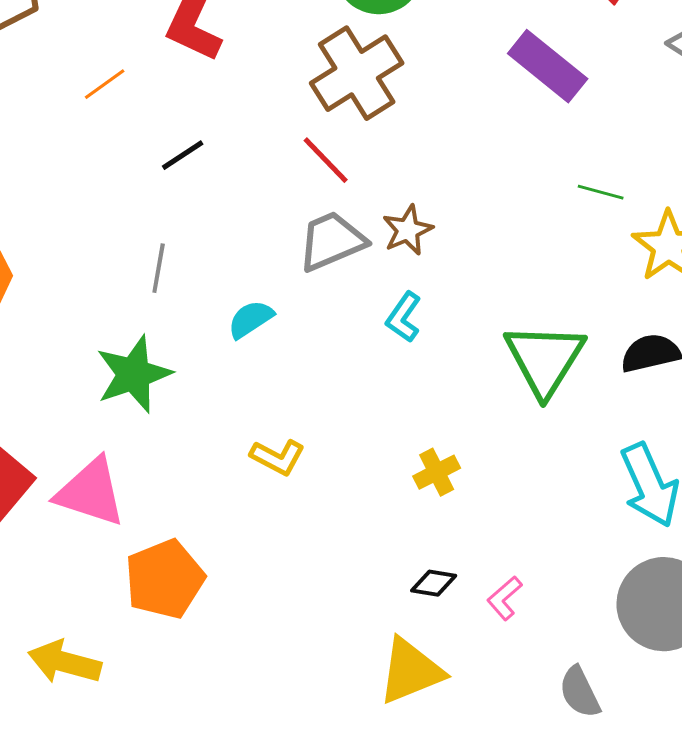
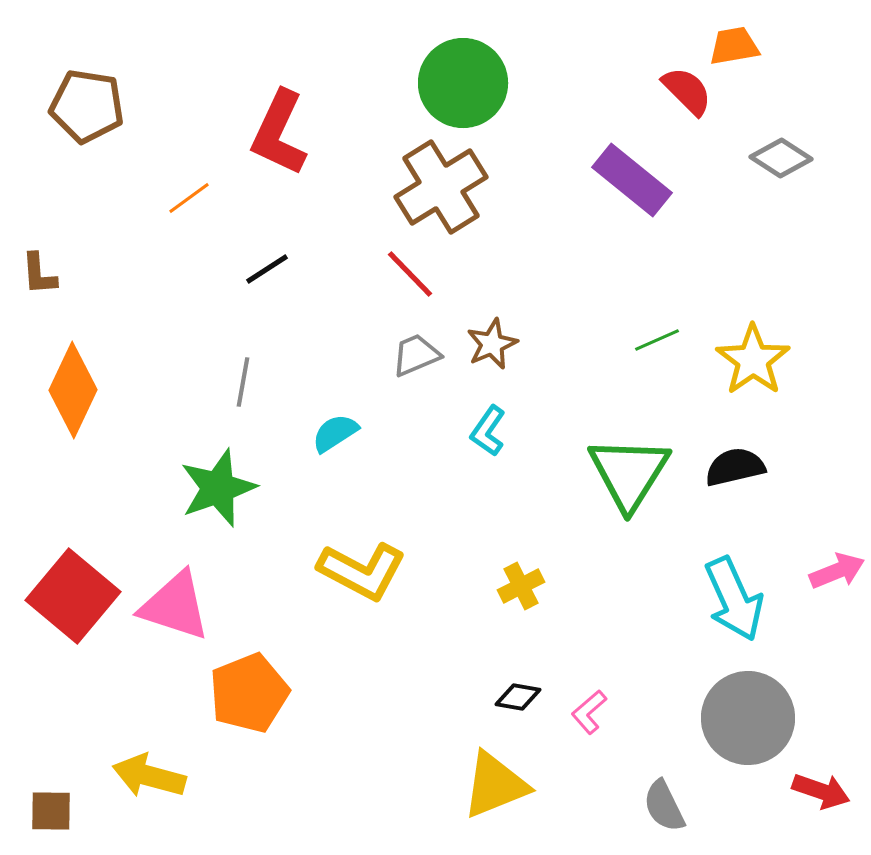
green line: (601, 192) -> (657, 340), moved, turned -39
gray trapezoid: (332, 241) -> (416, 355), size x0.7
yellow L-shape: (278, 457) -> (362, 571), size x1.6

